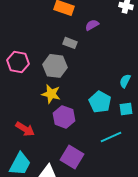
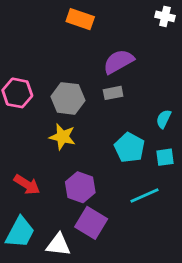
purple semicircle: (92, 25) -> (119, 62), moved, size x1.6
gray rectangle: (70, 43) -> (113, 93), moved, turned -32
purple hexagon: (64, 117) -> (80, 187), moved

